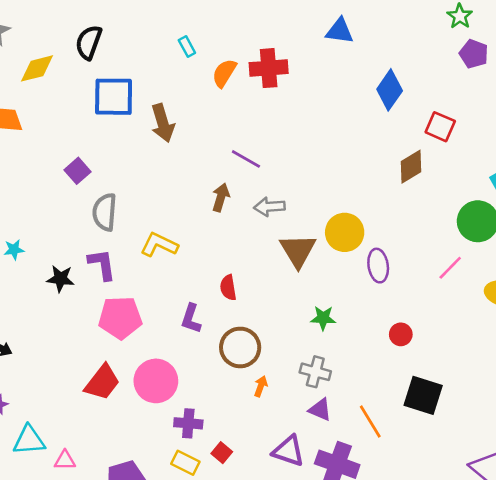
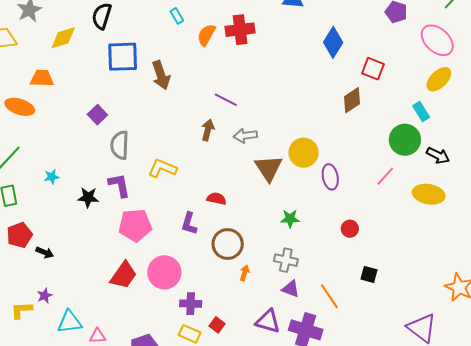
red semicircle: (228, 288) -> (216, 199), turned 114
black square: (423, 395) -> (369, 274), size x0.6

